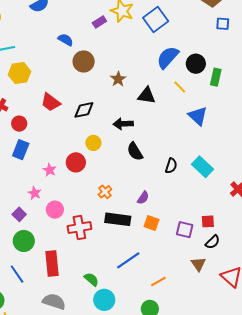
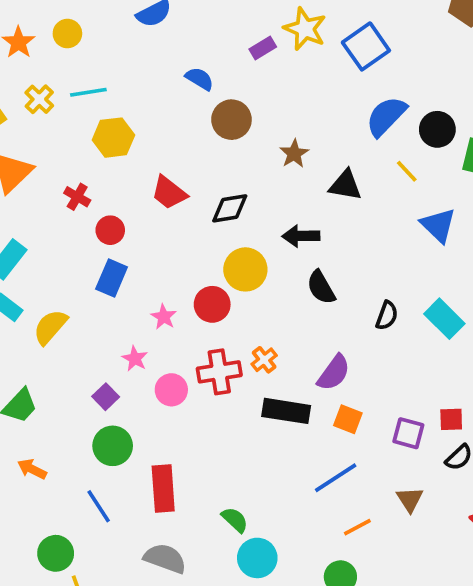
yellow circle: (93, 143) -> (245, 269), size x1.5
purple semicircle: (143, 198) -> (334, 373), size x1.5
red cross: (79, 227) -> (219, 372), moved
blue line: (128, 260) -> (336, 478), moved
brown triangle: (198, 264) -> (410, 499), moved

